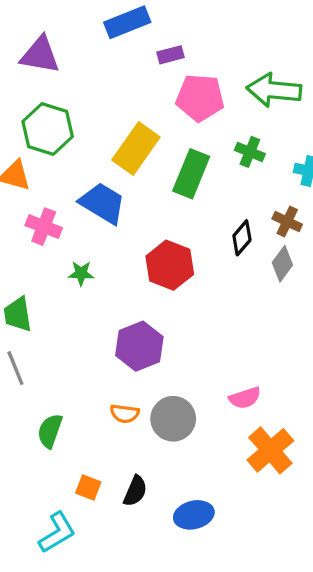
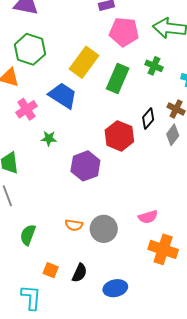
pink cross: (44, 227) -> (26, 109), turned 35
red hexagon: (170, 265) -> (119, 136), moved
purple hexagon: (139, 346) -> (85, 166), moved
orange cross: (270, 450) -> (163, 249), turned -32
cyan L-shape: (57, 533) -> (31, 297), turned -56

